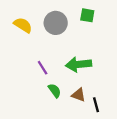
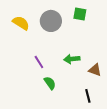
green arrow: (79, 64) -> (72, 59), size x0.7
brown triangle: (79, 95) -> (95, 70), moved

